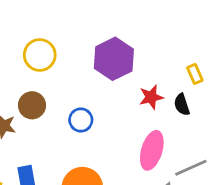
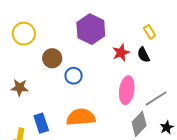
yellow circle: (40, 55) -> (24, 34), moved
brown circle: (32, 105) -> (52, 58), moved

